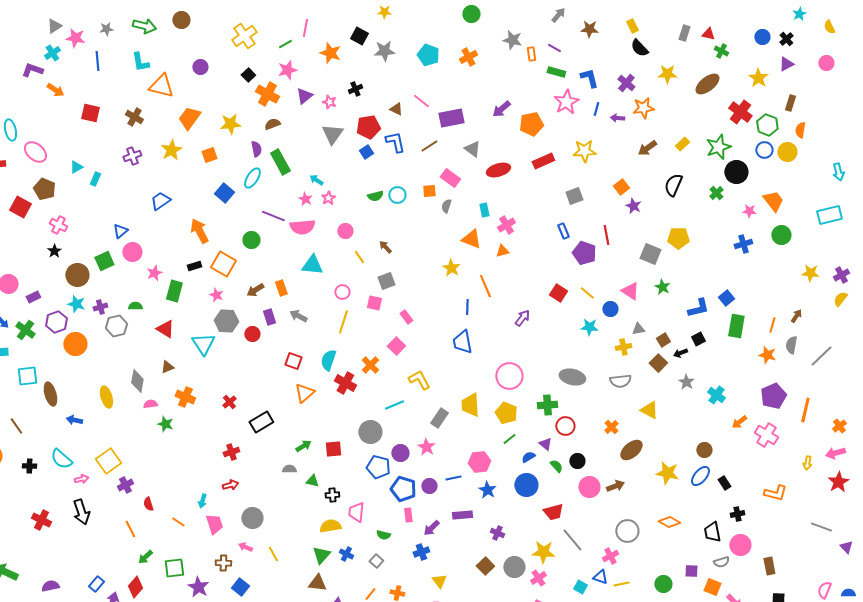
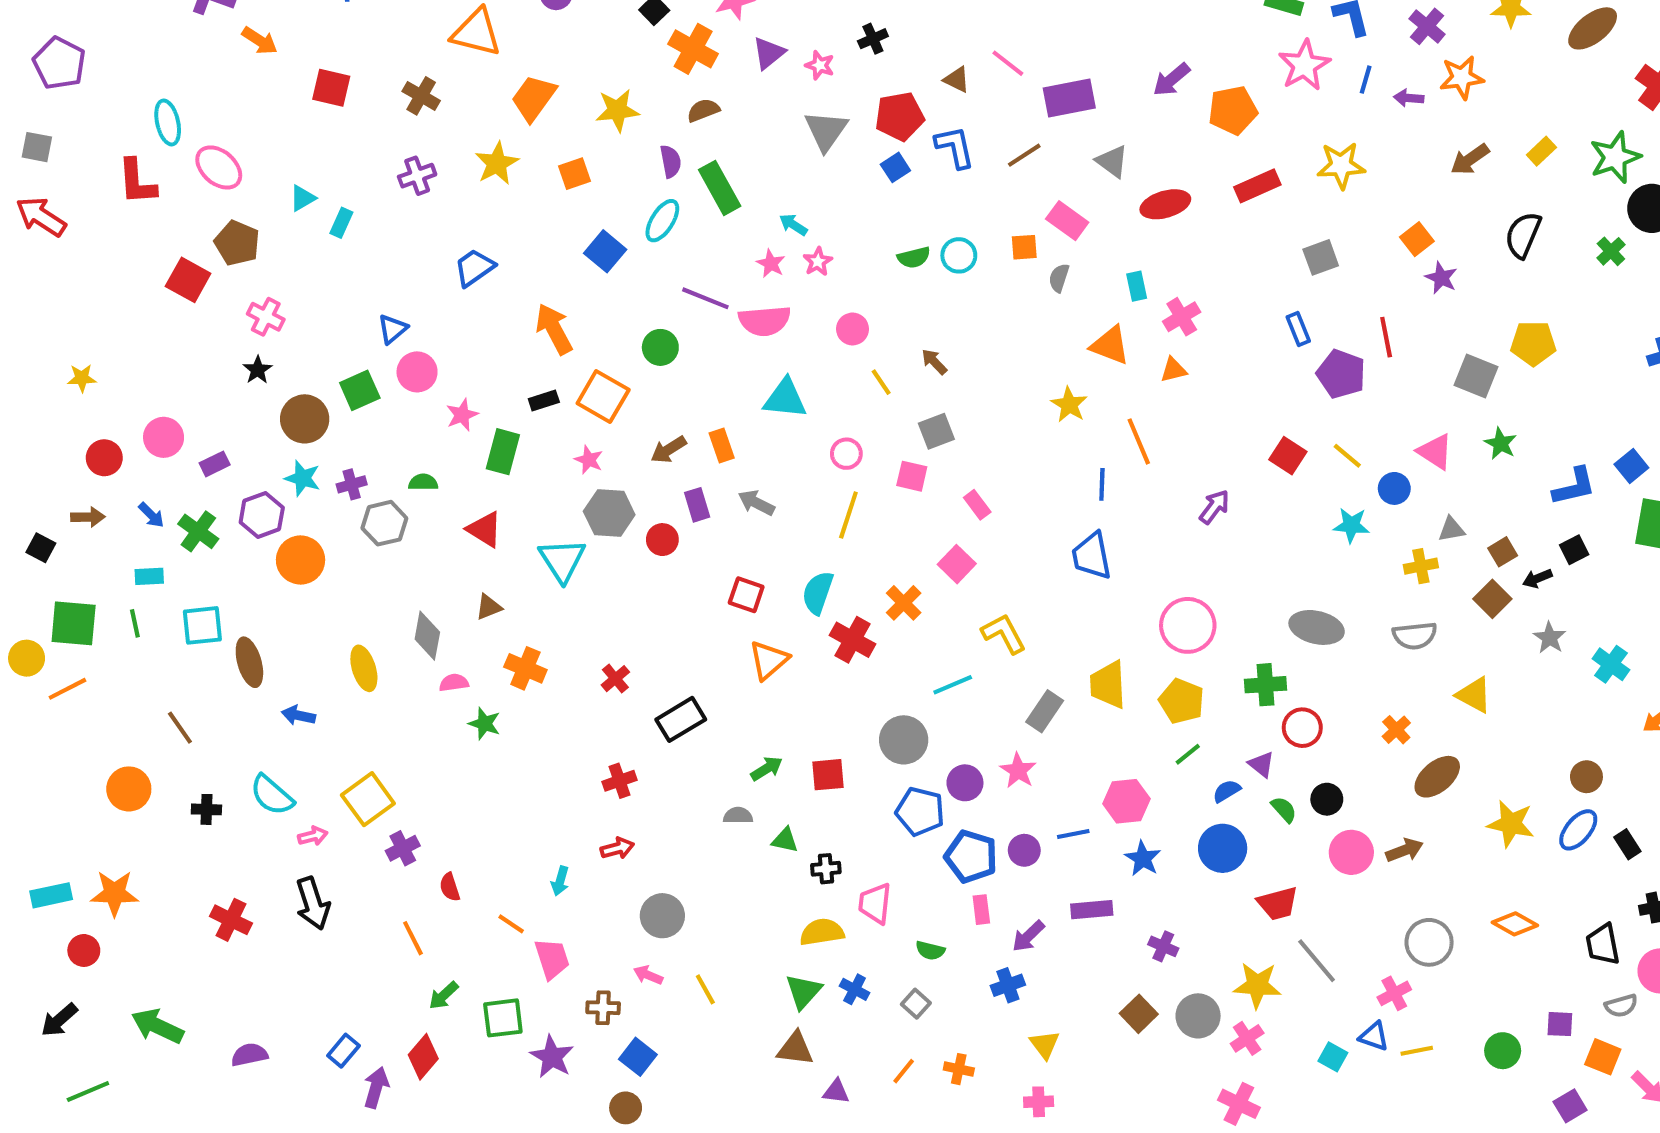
pink trapezoid: (214, 524) -> (552, 959), moved

